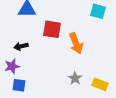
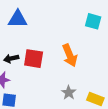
red square: (52, 29) -> (34, 59), moved

